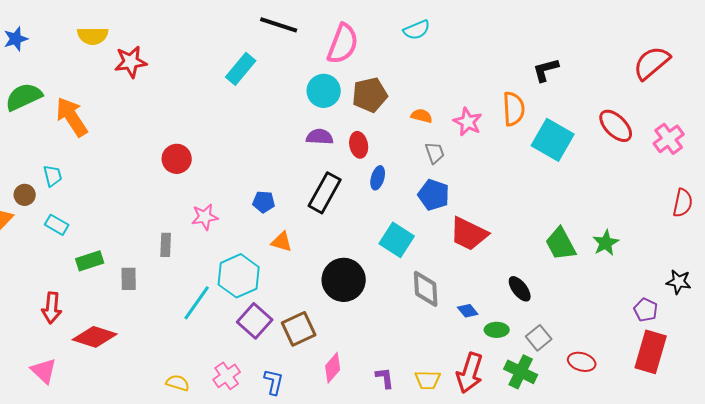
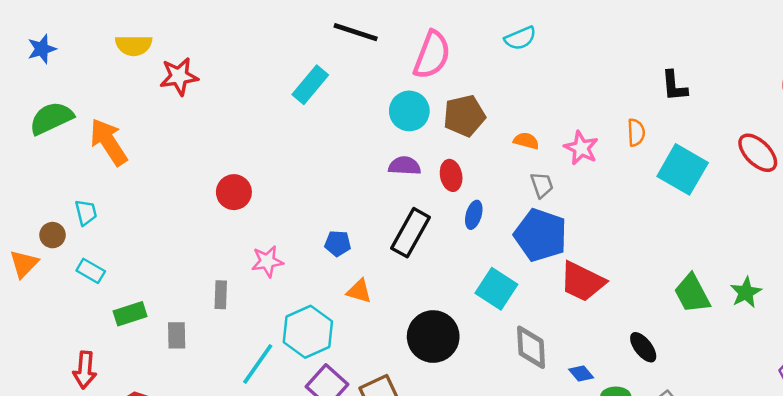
black L-shape: (546, 70) -> (674, 86), turned -80
orange semicircle: (514, 109) -> (636, 132), size x0.7
blue pentagon: (434, 195) -> (541, 235), size x1.4

